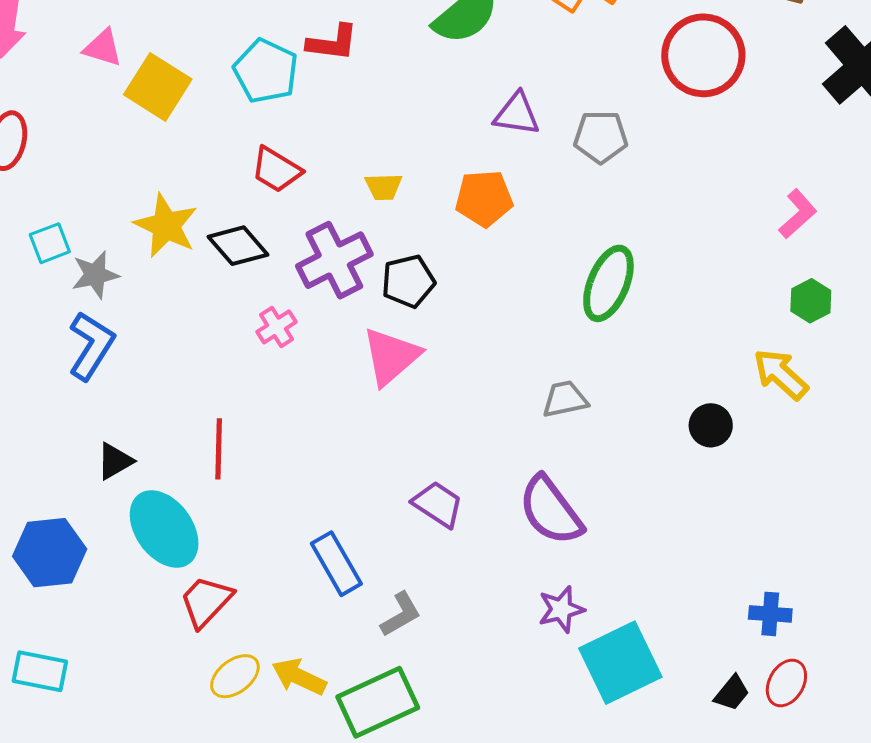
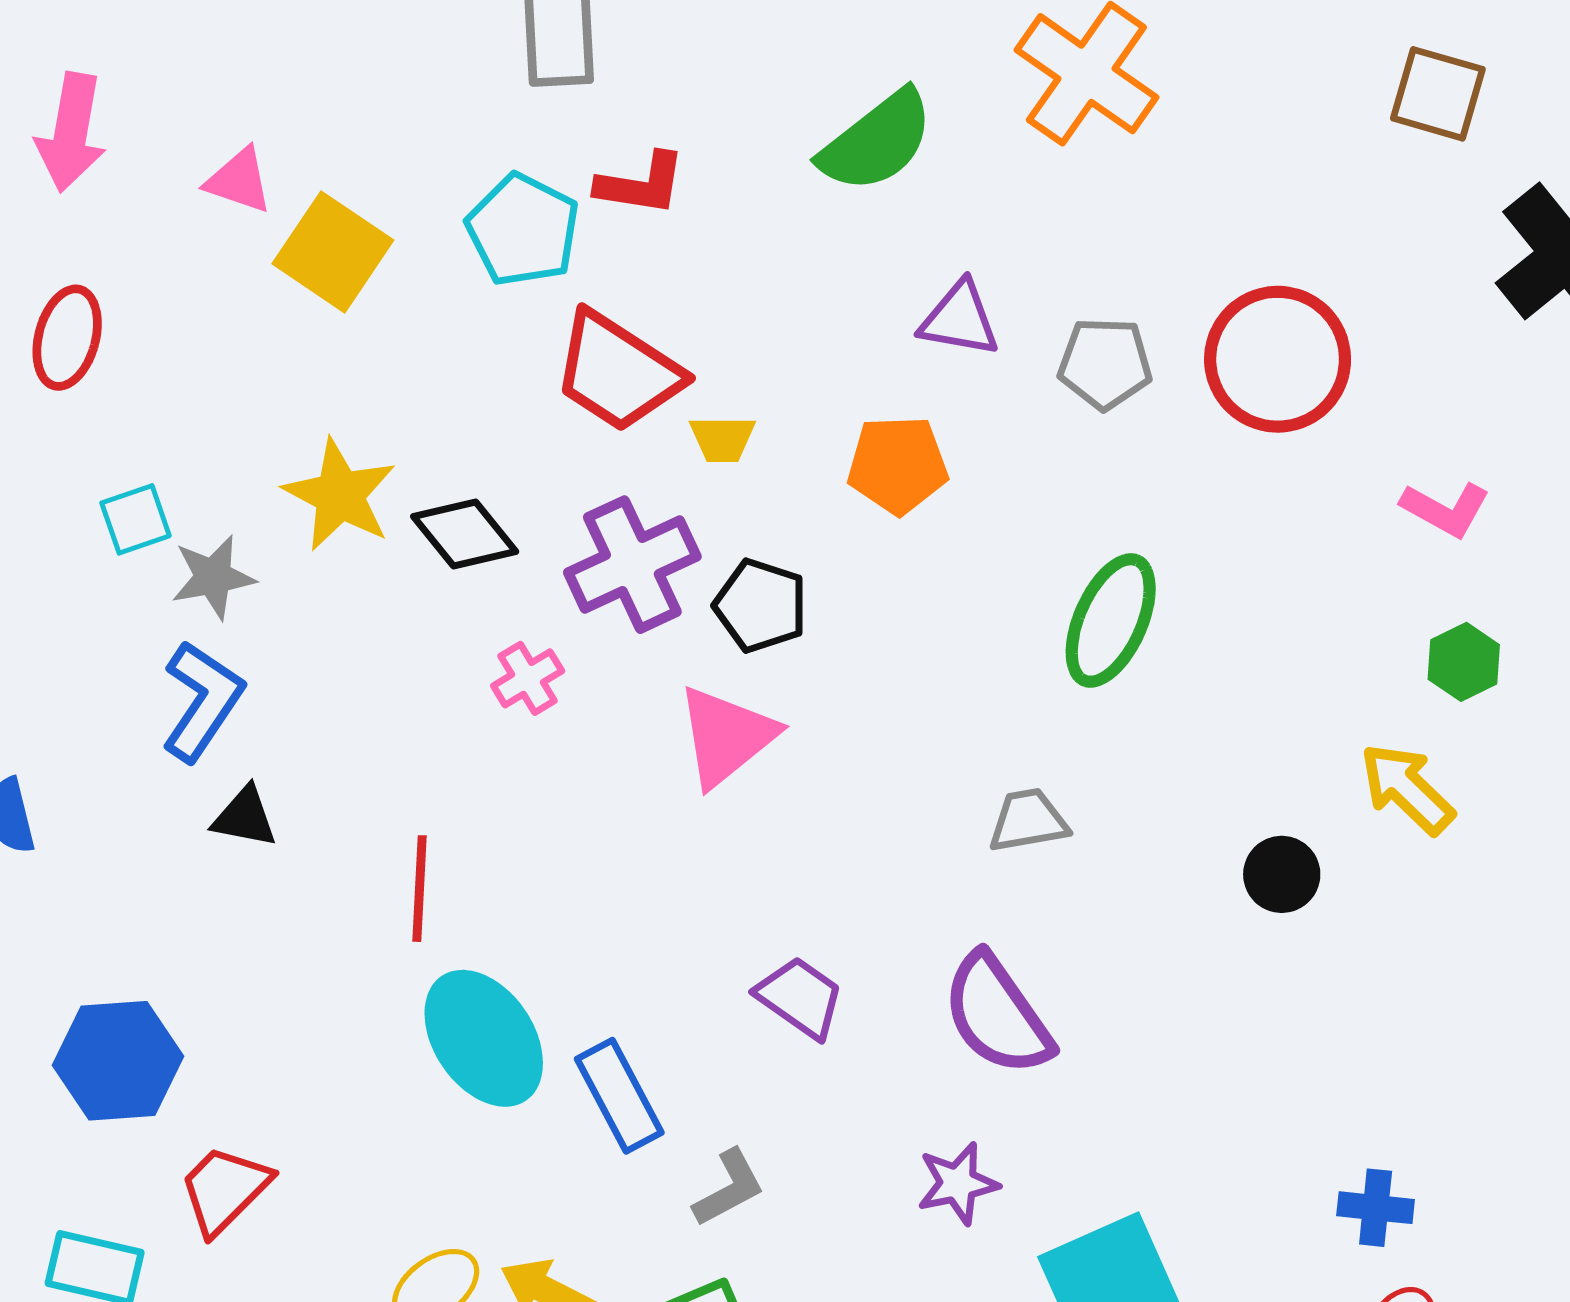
red circle: (703, 55) -> (1278, 359), moved
red trapezoid: (276, 170) -> (618, 372), moved, size x1.5
pink L-shape: (798, 214) -> (1445, 509), turned 69
black pentagon: (408, 281) -> (761, 606), turned 30
black triangle: (115, 461) -> (245, 817), moved, turned 39
cyan ellipse: (164, 529) -> (484, 1038), moved
red trapezoid: (206, 601) -> (224, 1190), moved
purple star: (561, 609) -> (958, 1183), moved

